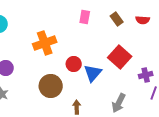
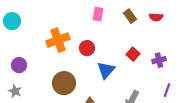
red square: (120, 57) -> (133, 54), size x0.6
red circle: (74, 64) -> (87, 48), moved
purple cross: (146, 75) -> (159, 60), moved

